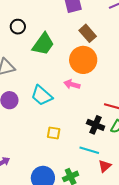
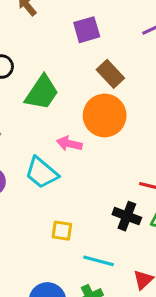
pink arrow: (72, 84) -> (69, 144), moved
cyan line: (89, 150) -> (99, 261), moved

